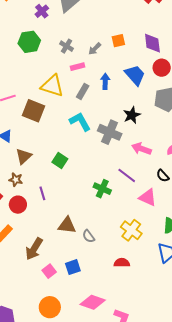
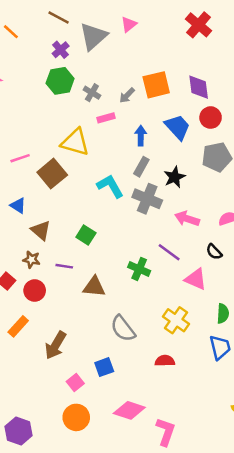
orange square: (118, 41) -> (156, 85), size x1.6
green hexagon: (29, 42) -> (60, 81), moved
gray rectangle: (83, 91) -> (141, 167), moved
brown square: (34, 111) -> (52, 174), turned 30
brown triangle: (24, 156) -> (41, 230), turned -36
purple line: (42, 193) -> (64, 266), moved, turned -64
brown triangle: (67, 225) -> (94, 287), moved
gray semicircle: (88, 236) -> (123, 329), size x1.6
pink square: (49, 271) -> (75, 383), moved

